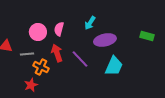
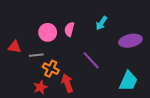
purple ellipse: (105, 40) -> (130, 41), moved
red arrow: (57, 53) -> (67, 83), moved
cyan trapezoid: (114, 66) -> (128, 81), moved

